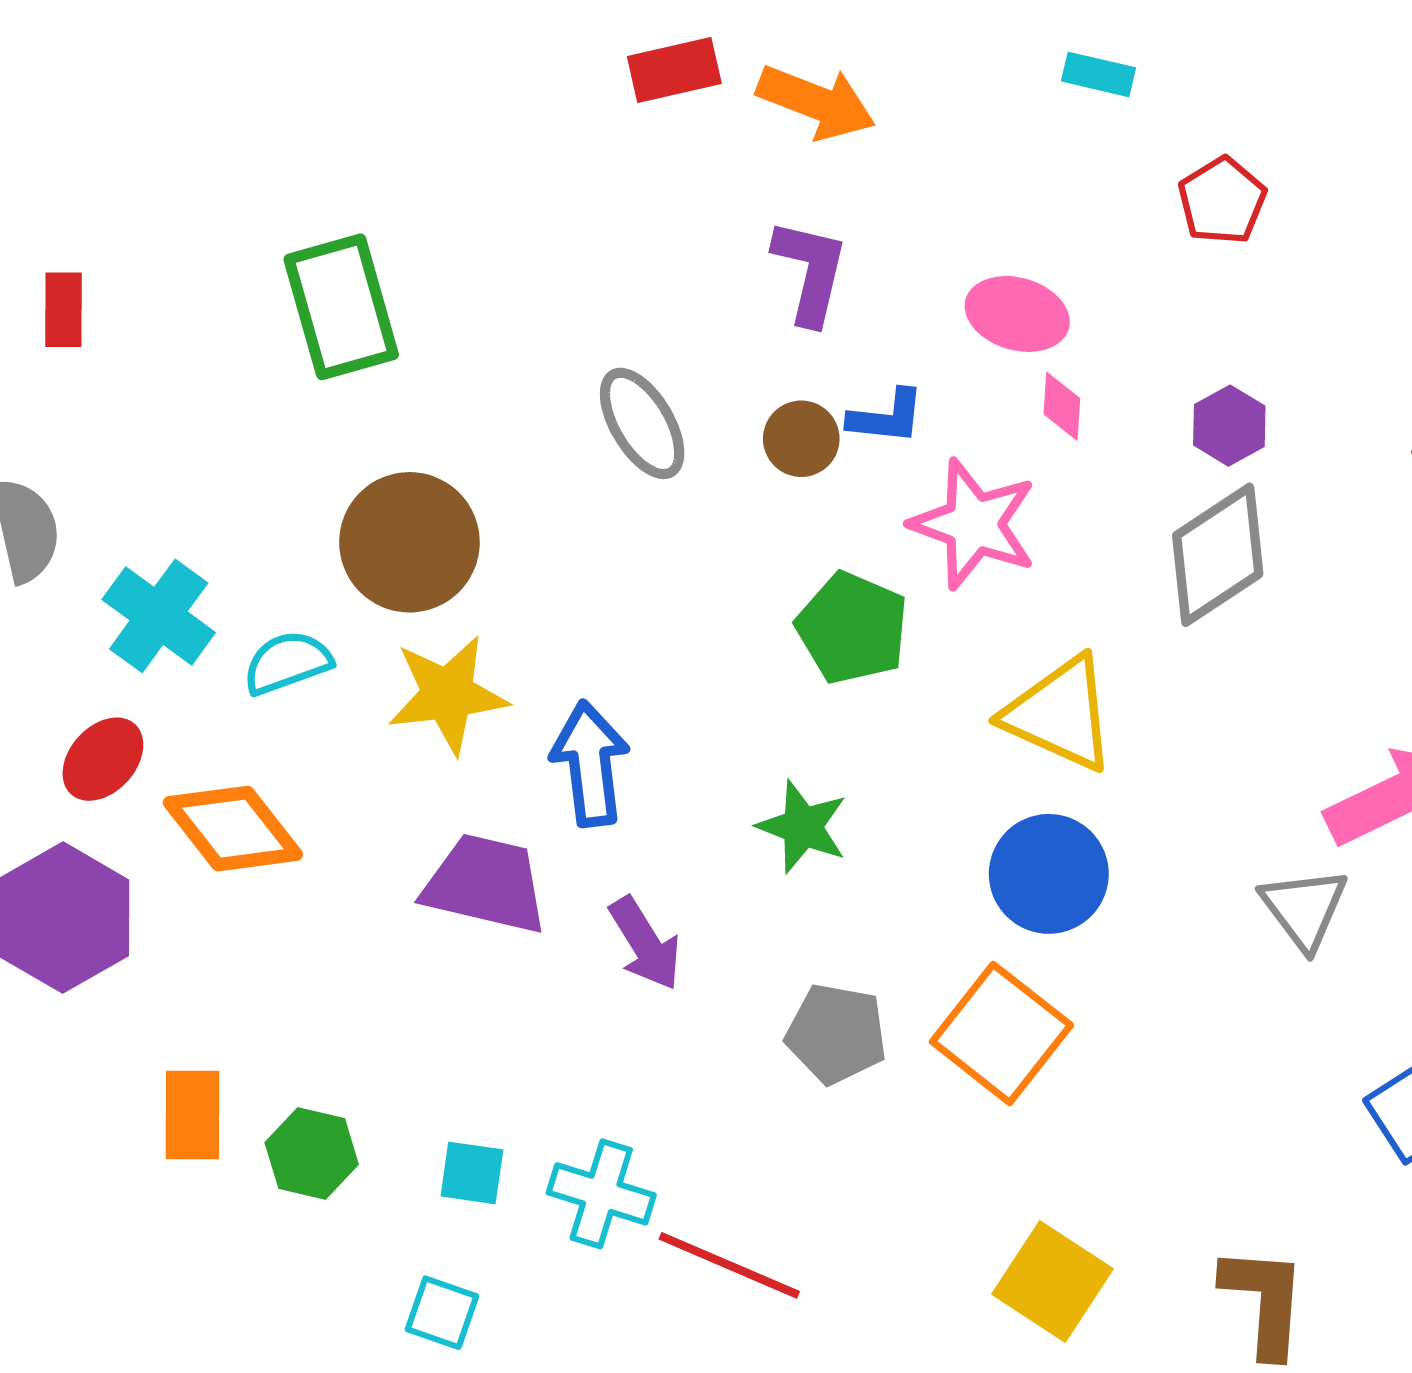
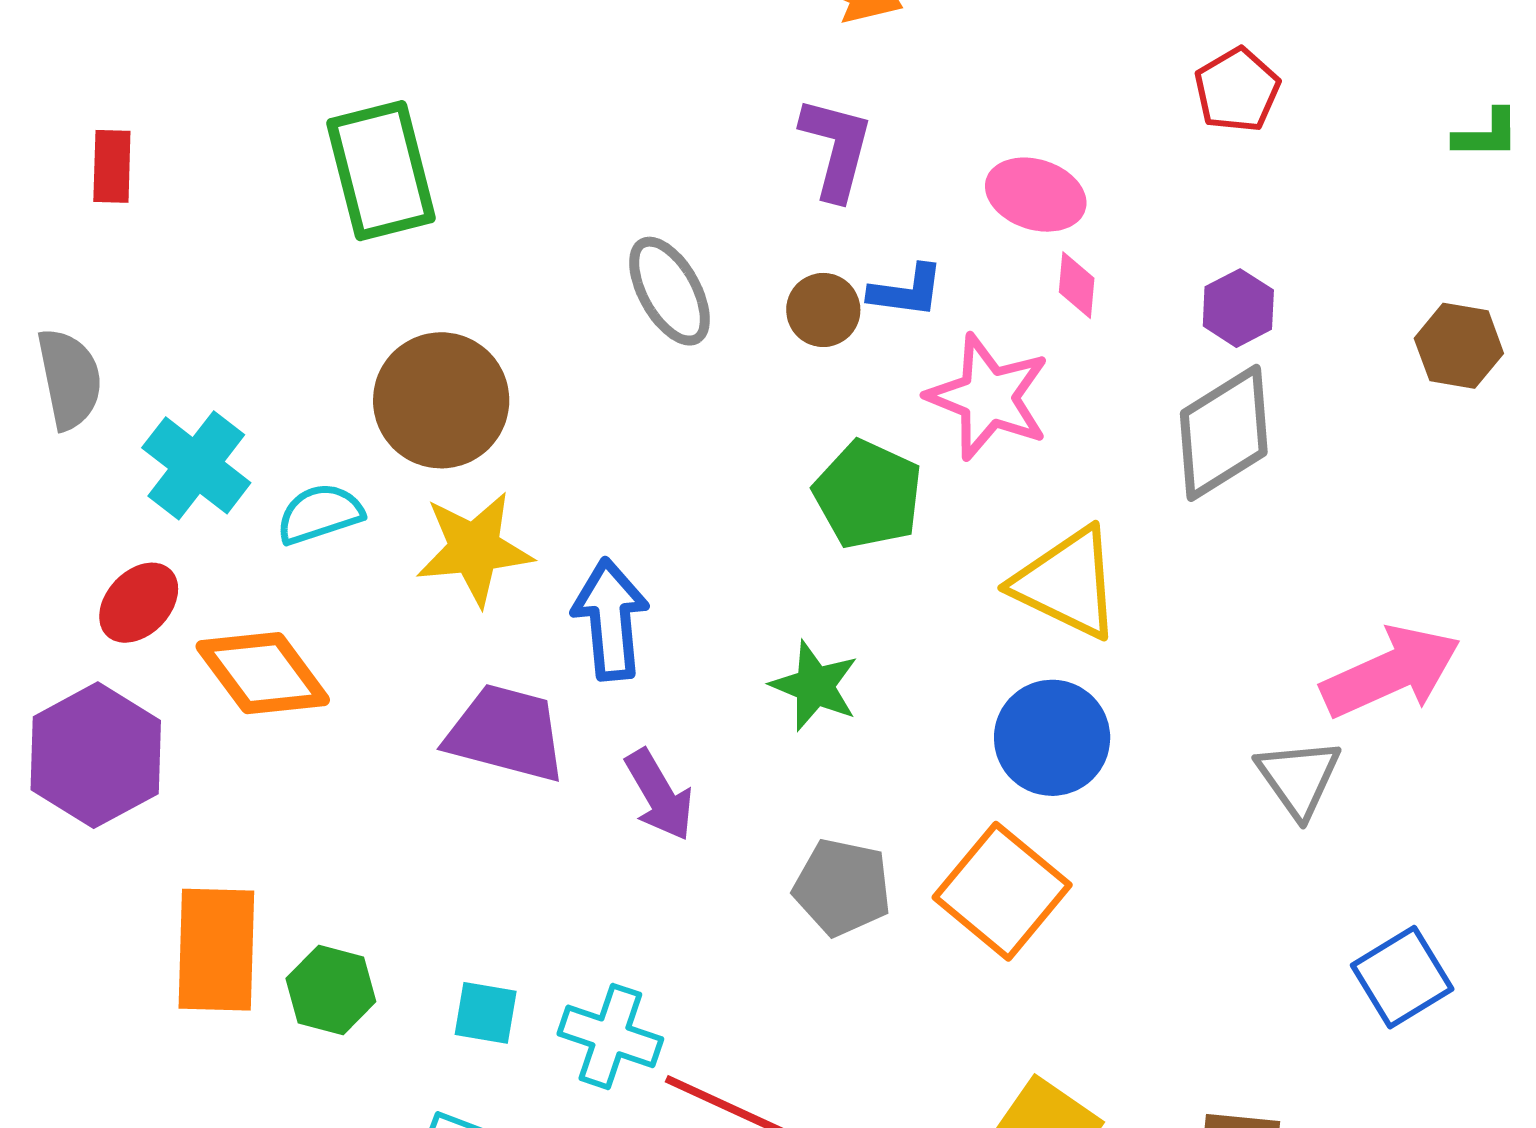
orange rectangle: (192, 1115) -> (216, 950), size x1.4

